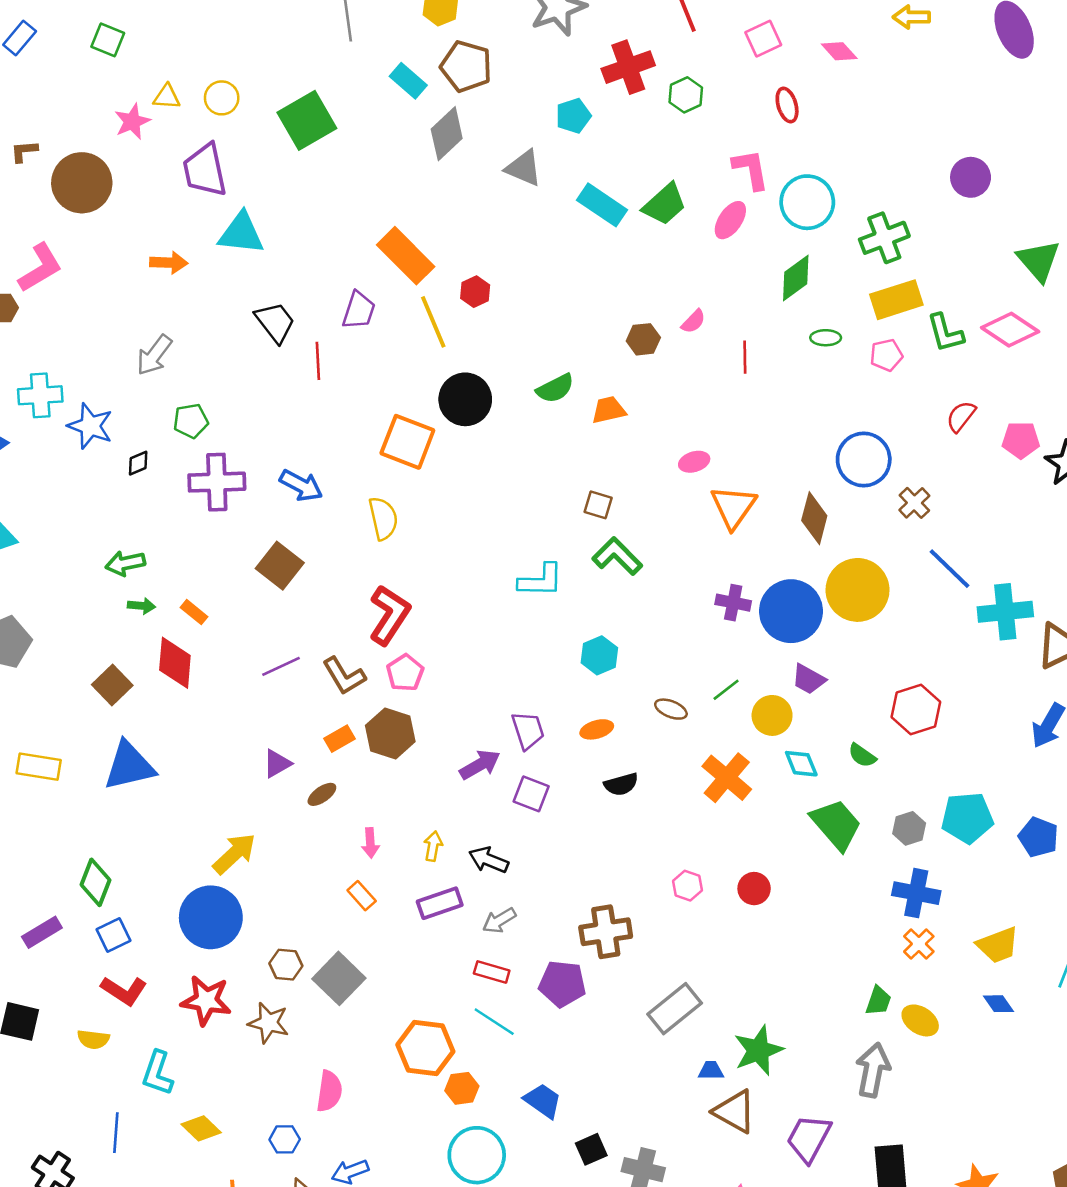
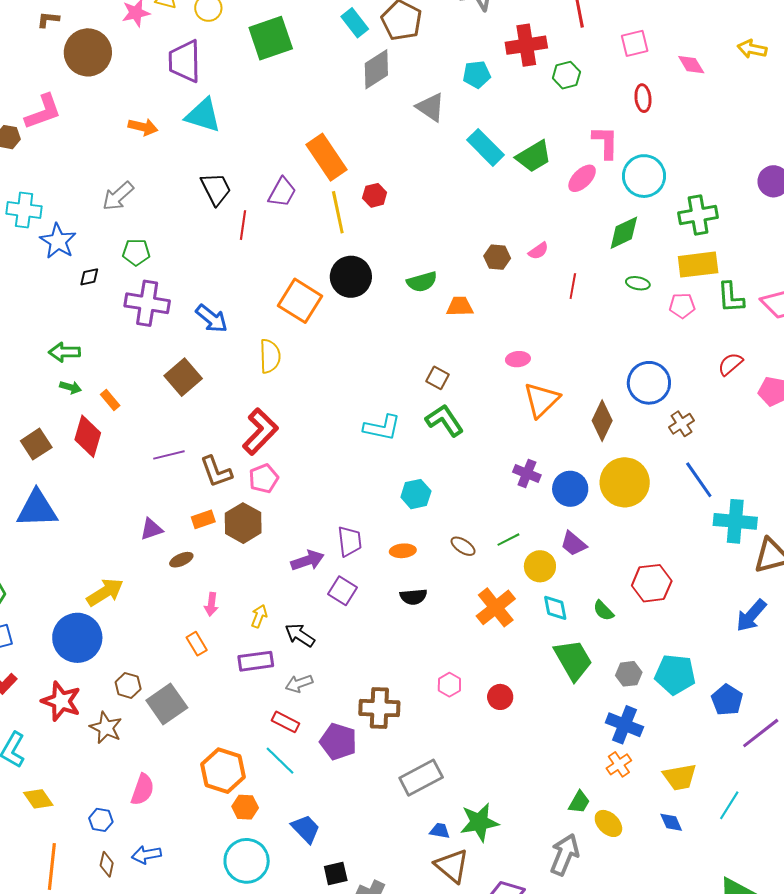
blue circle: (791, 611) -> (570, 489), size x0.7

